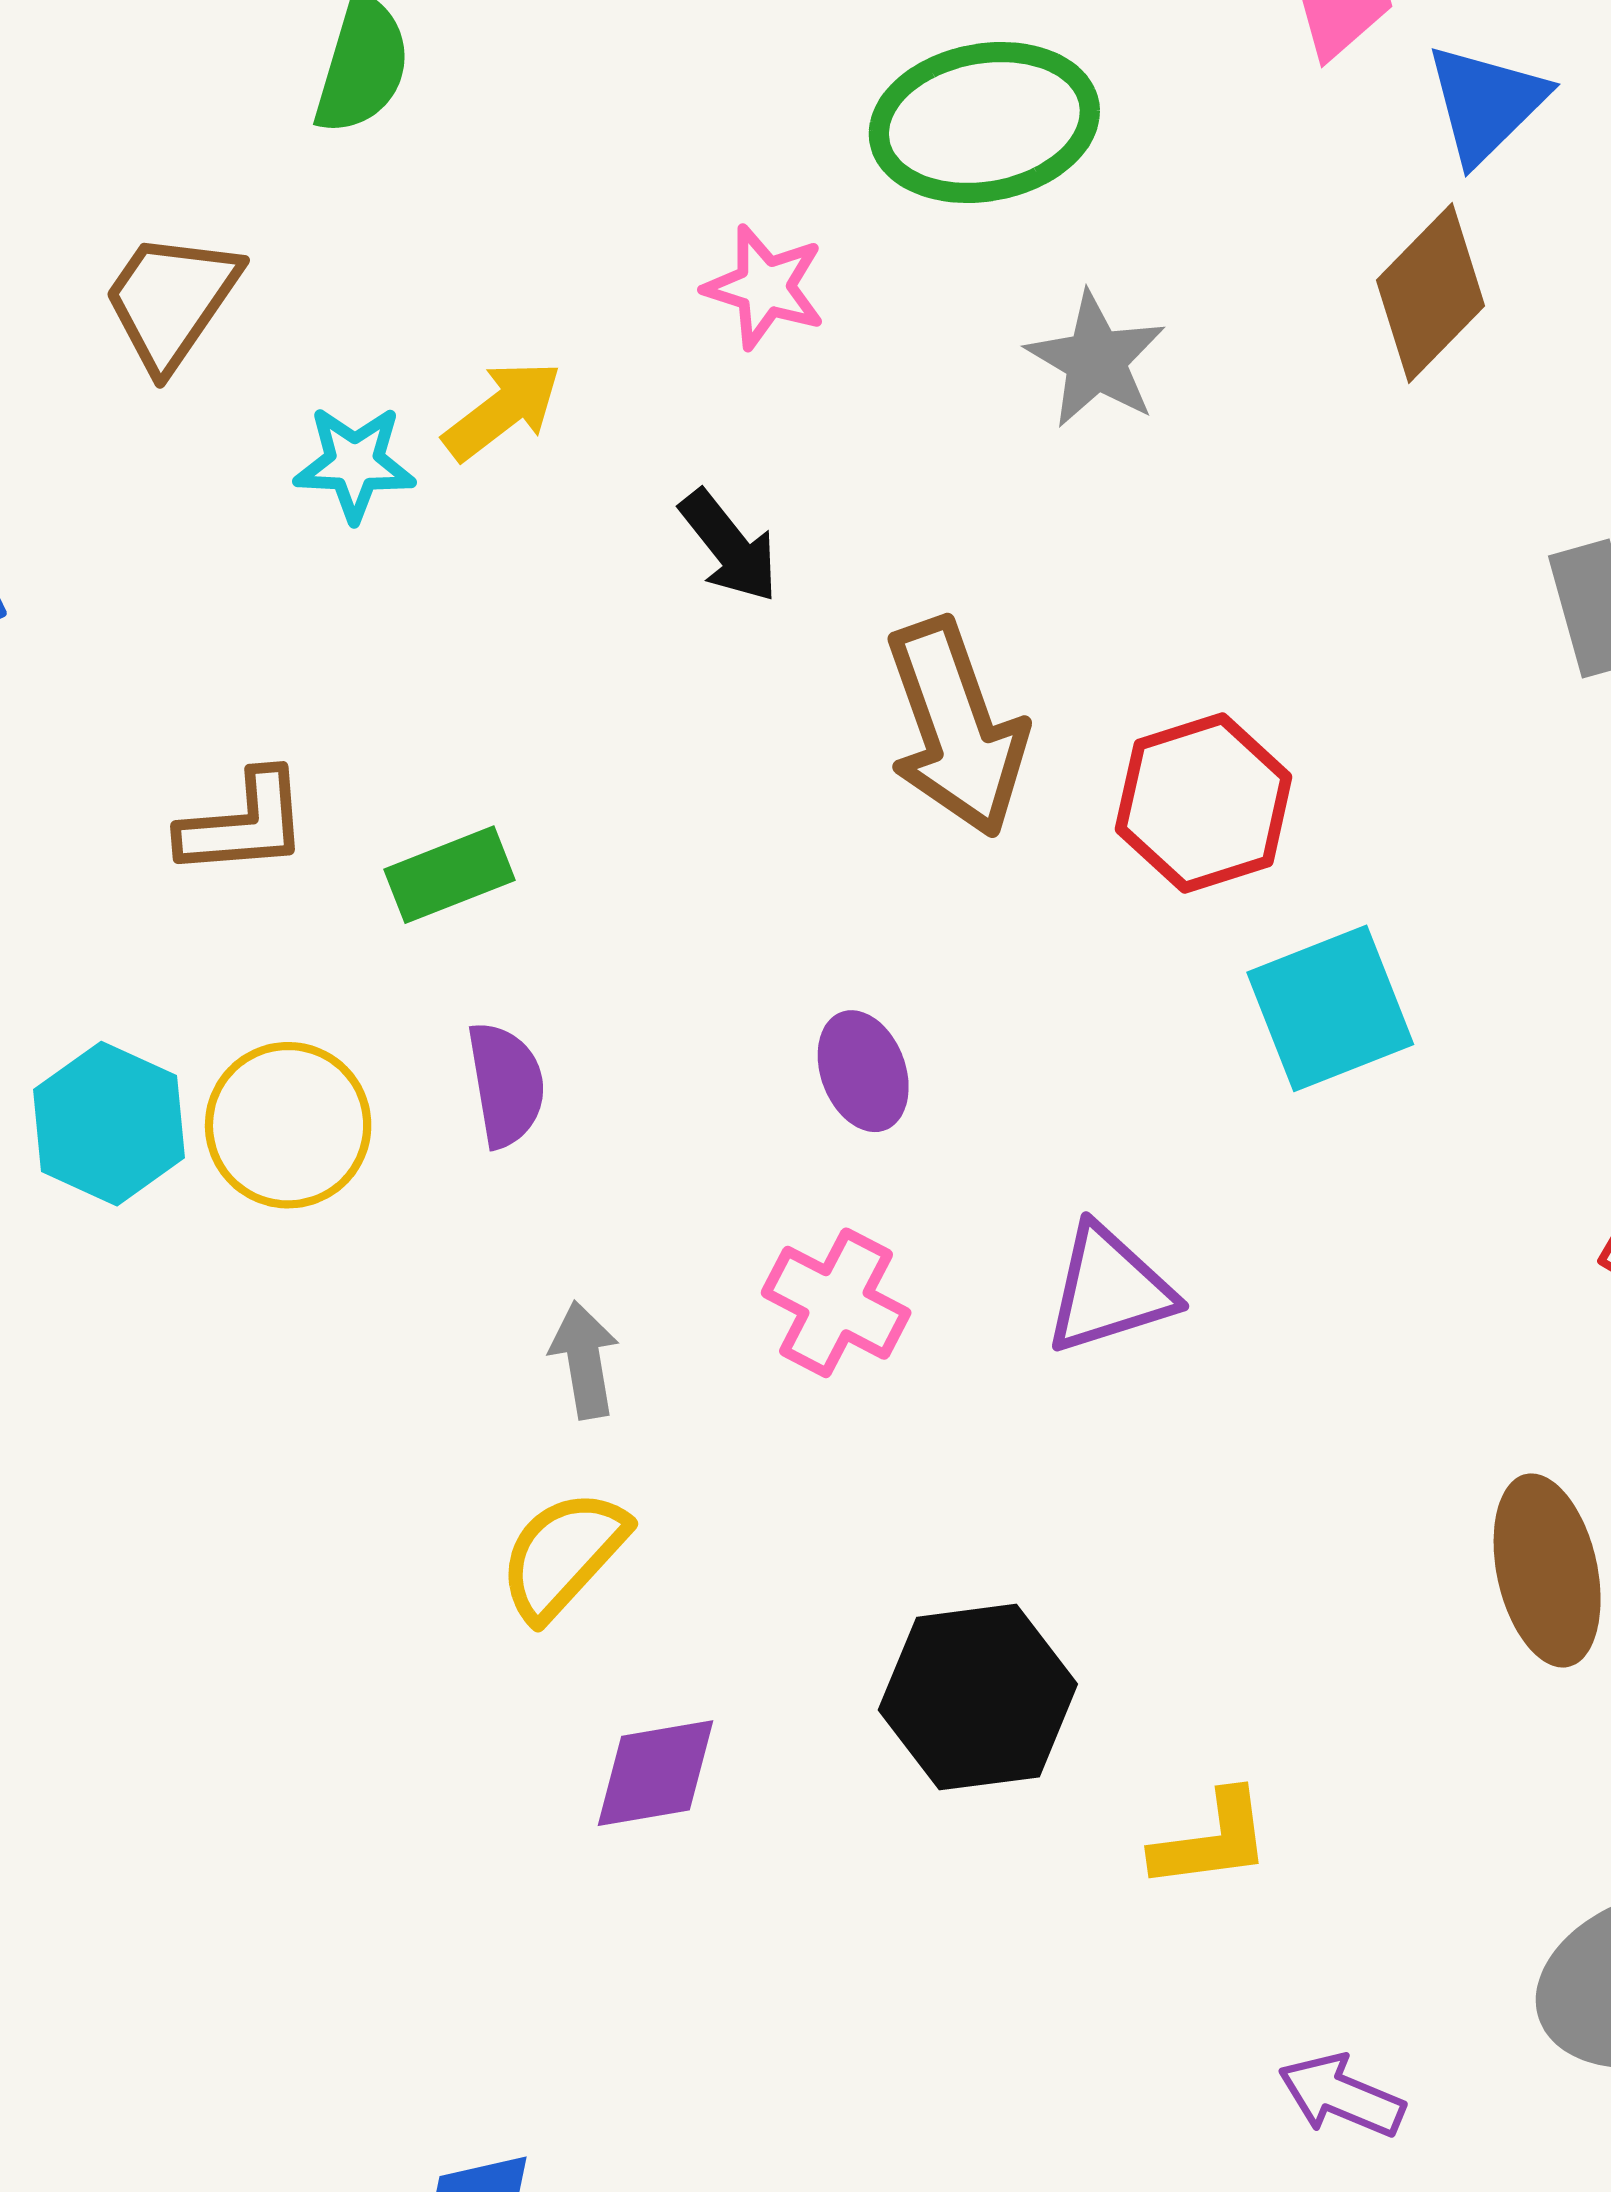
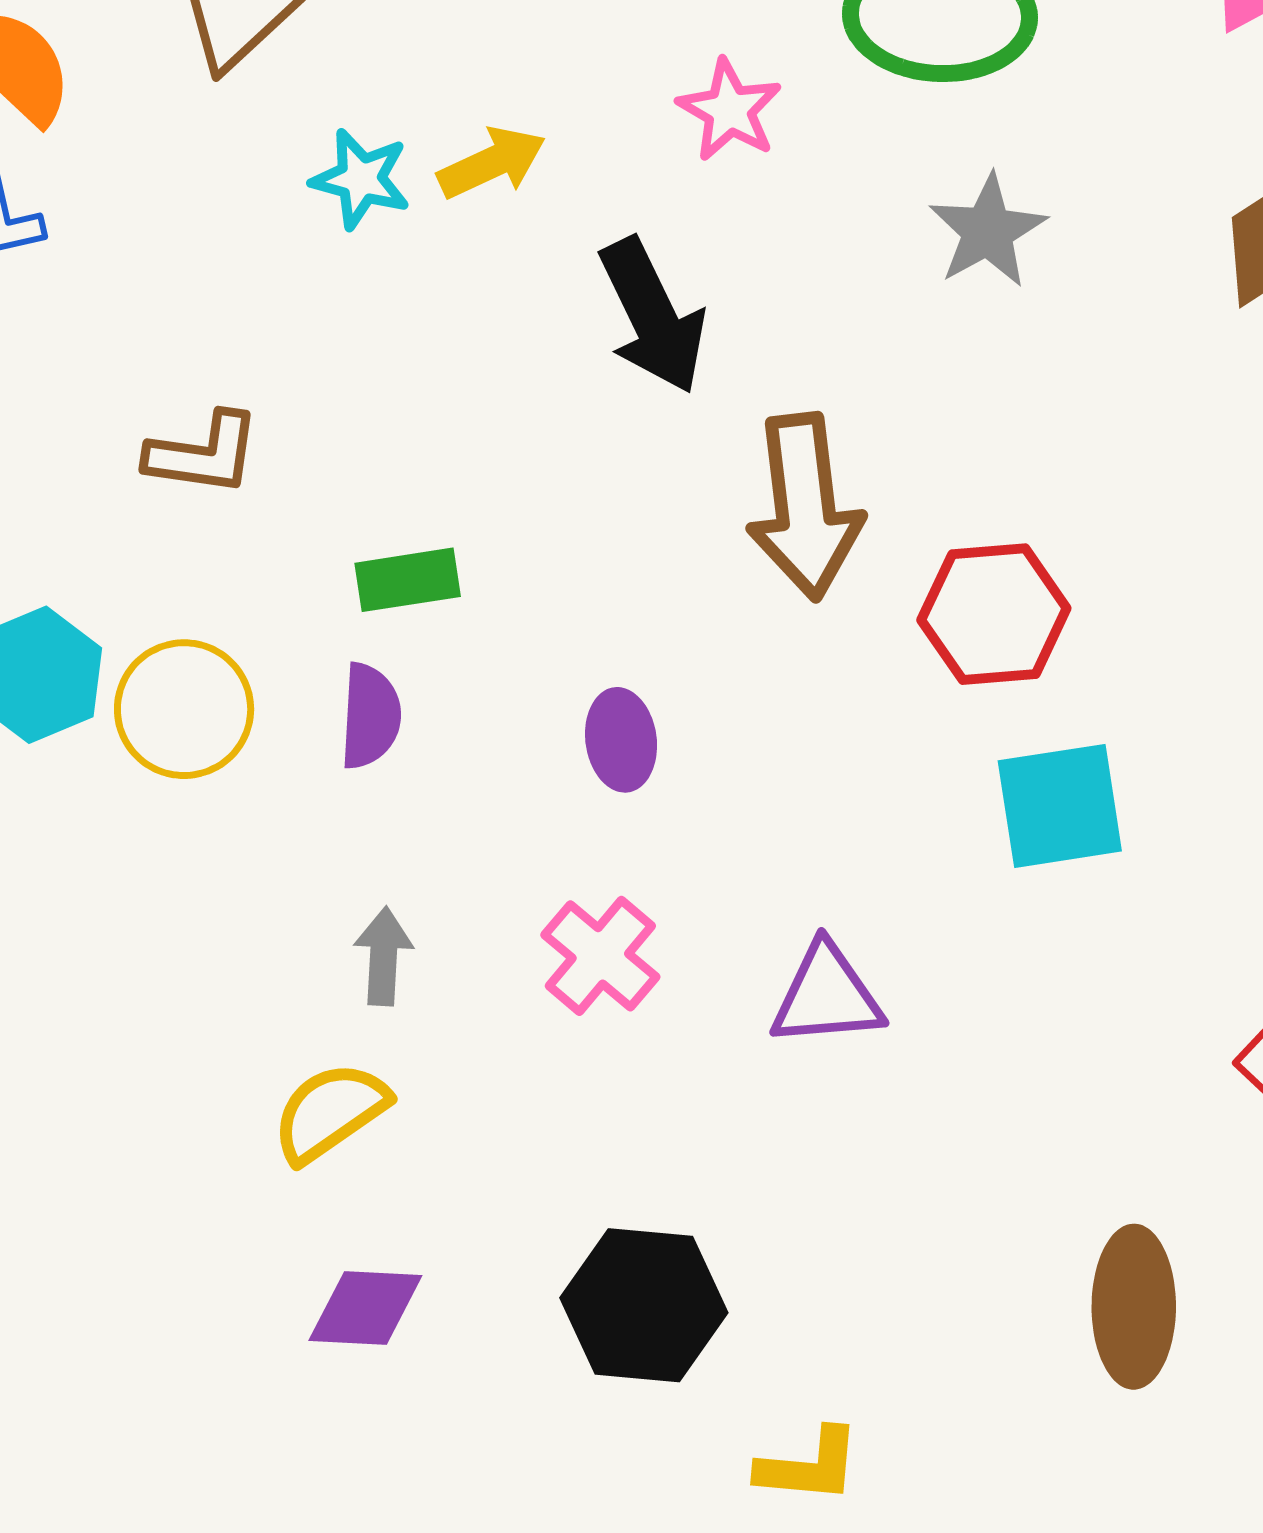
black arrow: (729, 546) -> (653, 316), size x1.5
green rectangle: (450, 875) -> (408, 580), moved
purple ellipse: (863, 1071) -> (621, 740), moved

